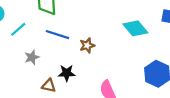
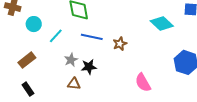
black star: (67, 73) -> (89, 67), moved
brown triangle: (49, 86) -> (74, 84), moved

